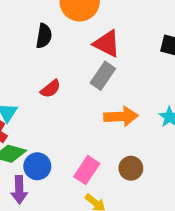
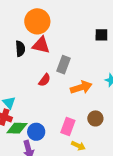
red triangle: (107, 44) -> (41, 45), moved
red semicircle: (51, 89) -> (45, 80), moved

